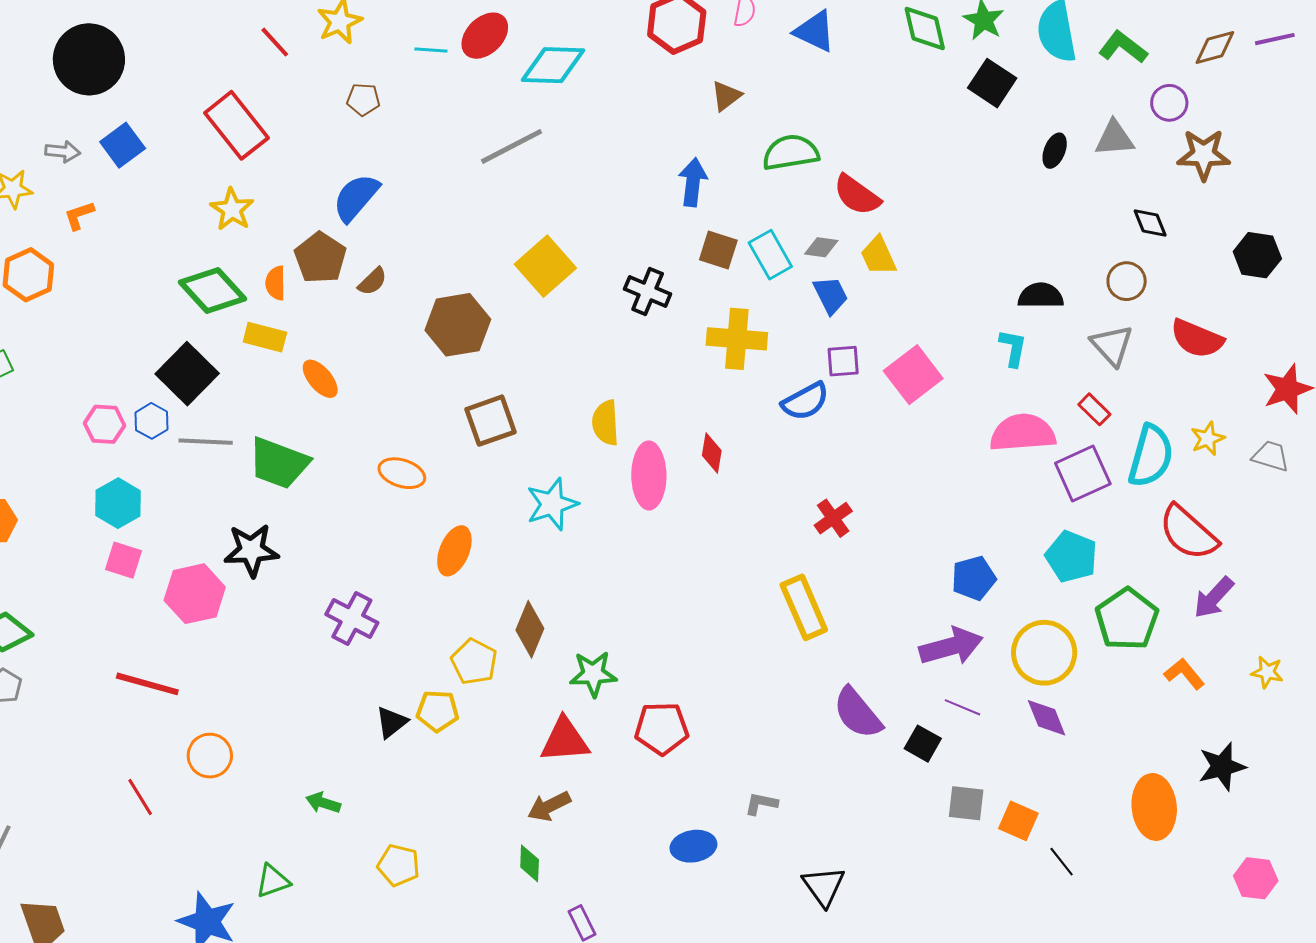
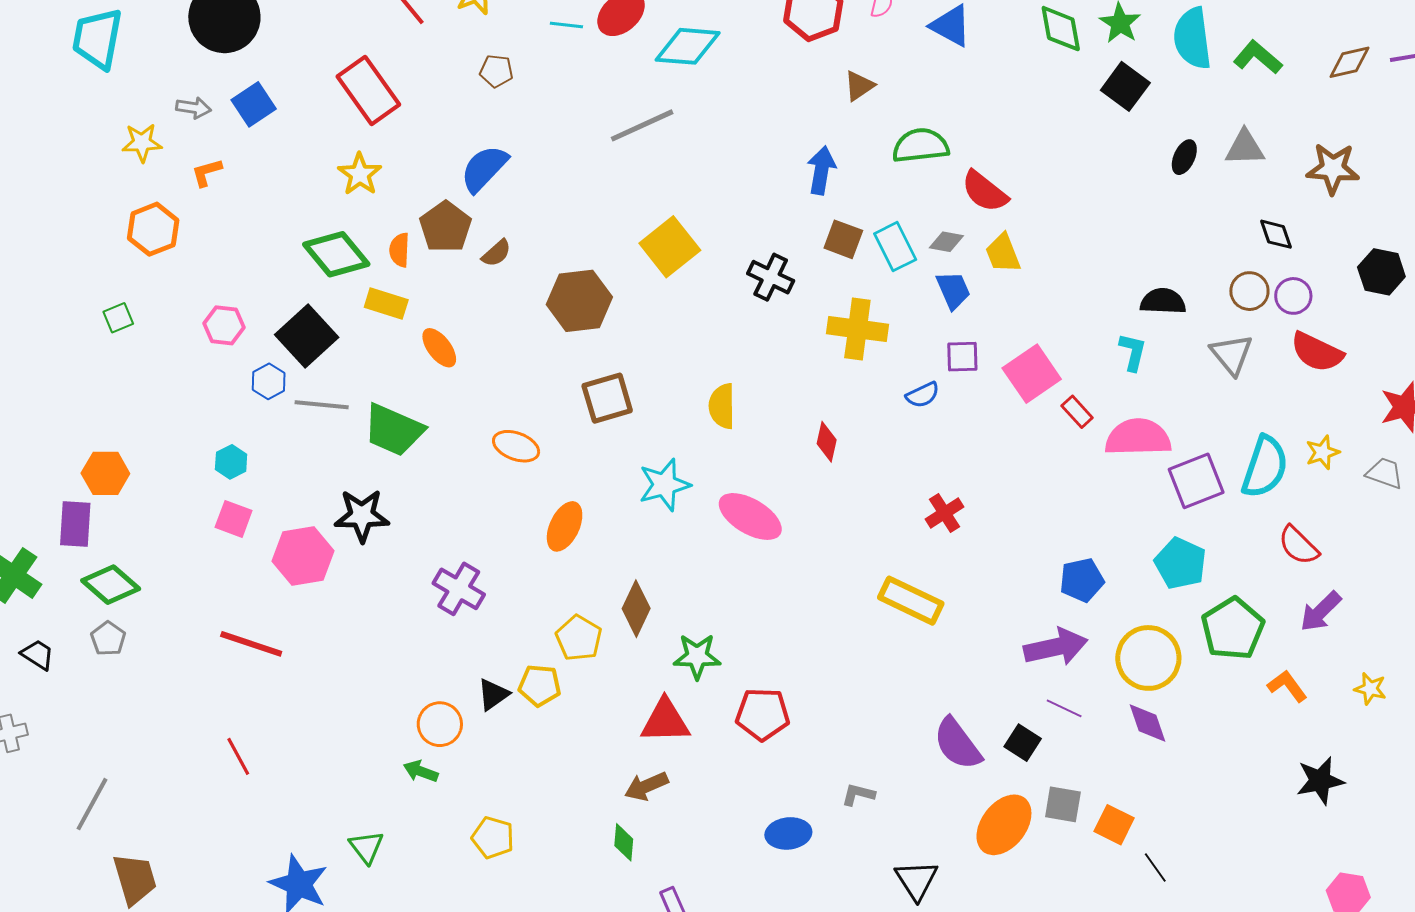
purple circle: (1169, 103) -> (1293, 296), moved
blue semicircle: (805, 401) -> (923, 395), size x0.7
red rectangle: (1094, 409) -> (1077, 412), moved
pink hexagon: (104, 424) -> (224, 325), moved
pink ellipse: (649, 475) -> (750, 516), moved, turned -62
cyan hexagon: (118, 503) -> (231, 462), size x0.7
red semicircle: (1188, 533) -> (1298, 545), size x0.7
yellow rectangle: (804, 607) -> (911, 601), turned -44
purple semicircle: (858, 713) -> (957, 744), moved
orange circle: (210, 756) -> (440, 724), moved
orange ellipse: (1154, 807) -> (1004, 825), moved, turned 40
green triangle: (273, 881) -> (366, 847), turned -51

